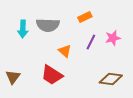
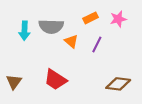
pink star: (113, 38) -> (118, 19), moved
orange triangle: (65, 51) -> (71, 41), moved

